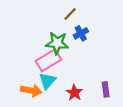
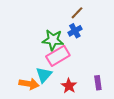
brown line: (70, 14) -> (77, 13), moved
pink rectangle: (48, 60) -> (58, 56), moved

